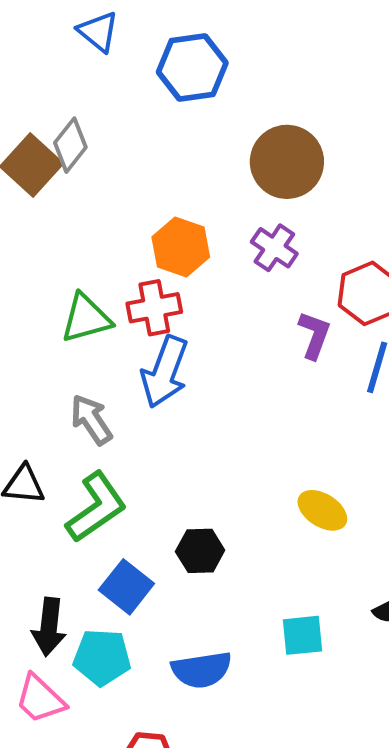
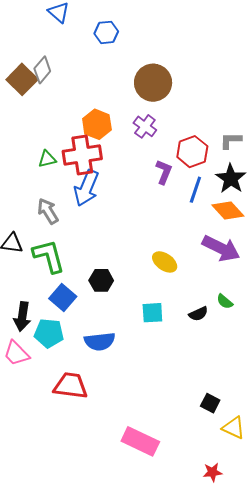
blue hexagon: (192, 67) -> (106, 32), size x0.7
red cross: (154, 308) -> (82, 155), size x1.4
green triangle: (86, 318) -> (47, 159), size x0.7
green L-shape: (96, 507) -> (49, 256), turned -72
cyan square: (302, 635) -> (152, 313), moved

